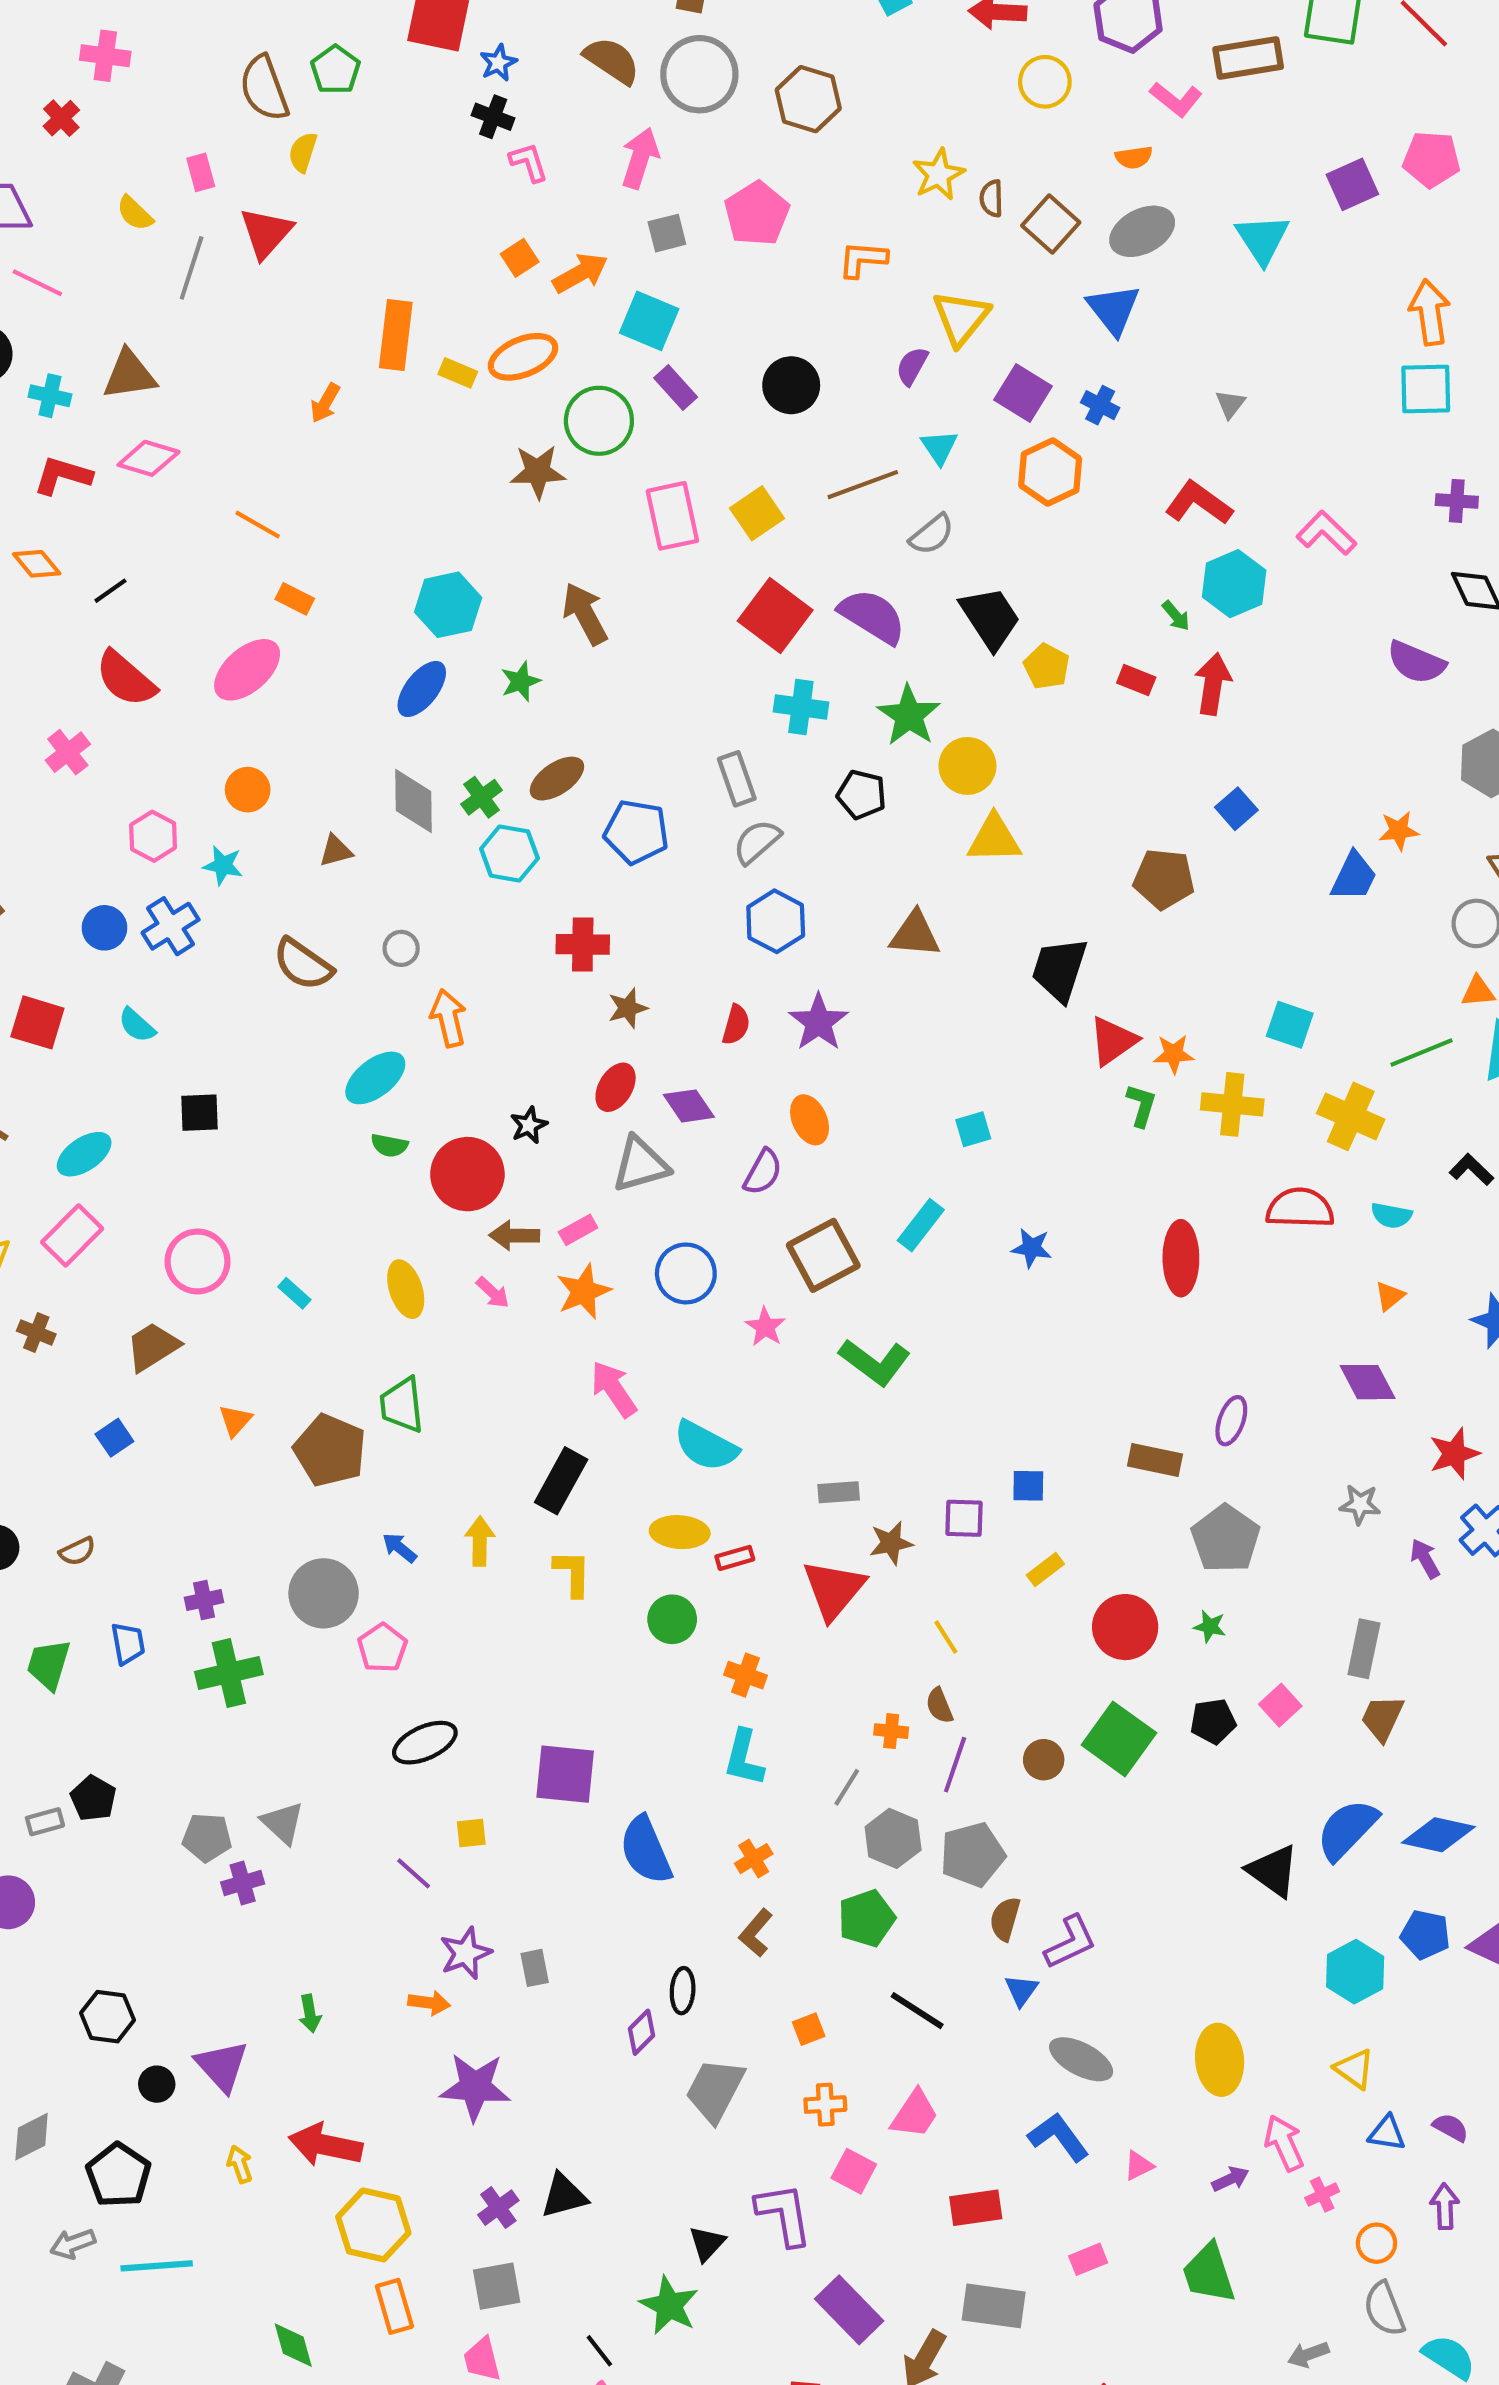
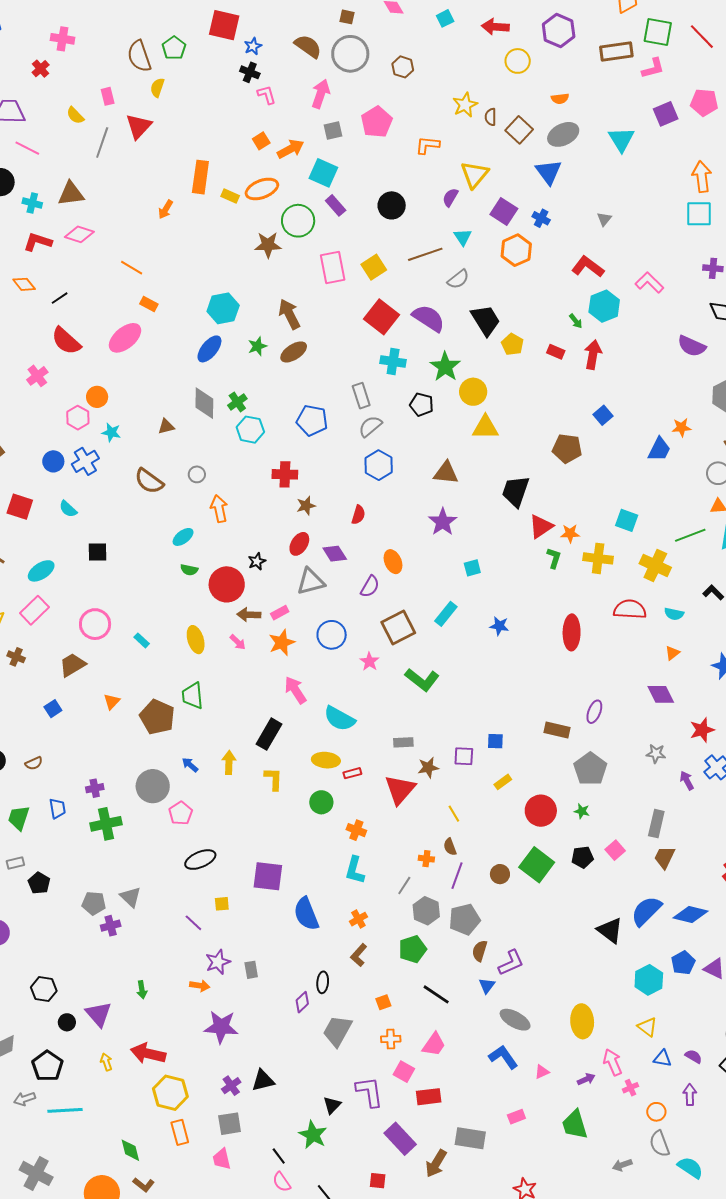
brown hexagon: (808, 99) -> (403, 67), size x0.7
pink L-shape: (1176, 99) -> (653, 68), moved, turned -55
brown ellipse: (557, 779) -> (294, 352), moved
orange circle: (248, 790) -> (97, 397), moved
purple star: (819, 1022) -> (443, 522), moved
cyan ellipse: (375, 1078) -> (183, 537), size x0.7
gray rectangle: (45, 1822) -> (15, 863), moved
blue pentagon: (1425, 1935) -> (683, 963), turned 30
red rectangle: (976, 2208) -> (429, 1097), moved

